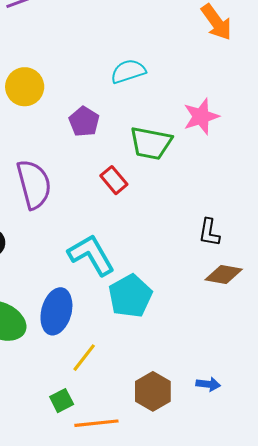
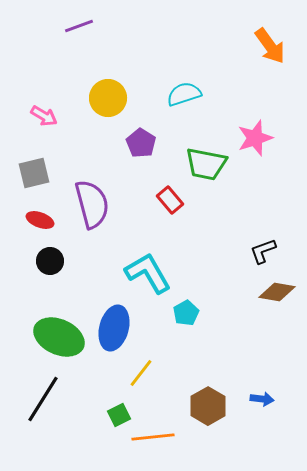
yellow circle: (25, 87) -> (108, 98), moved
black L-shape: (209, 232) -> (263, 251), turned 60
cyan pentagon: (130, 296) -> (186, 313), size x0.6

